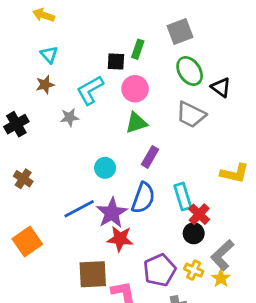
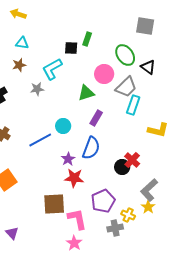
gray square: (180, 31) -> (145, 26), moved, turned 30
cyan triangle: (49, 55) -> (22, 43), turned -40
pink circle: (135, 89) -> (104, 74), moved
gray trapezoid: (191, 115) -> (126, 87), turned -70
cyan rectangle: (183, 196) -> (133, 105), moved, turned 36
blue line: (79, 209) -> (40, 140), moved
purple star: (112, 213) -> (68, 159), size x0.6
black circle: (194, 233) -> (122, 167), moved
yellow cross: (194, 270) -> (128, 215), moved

